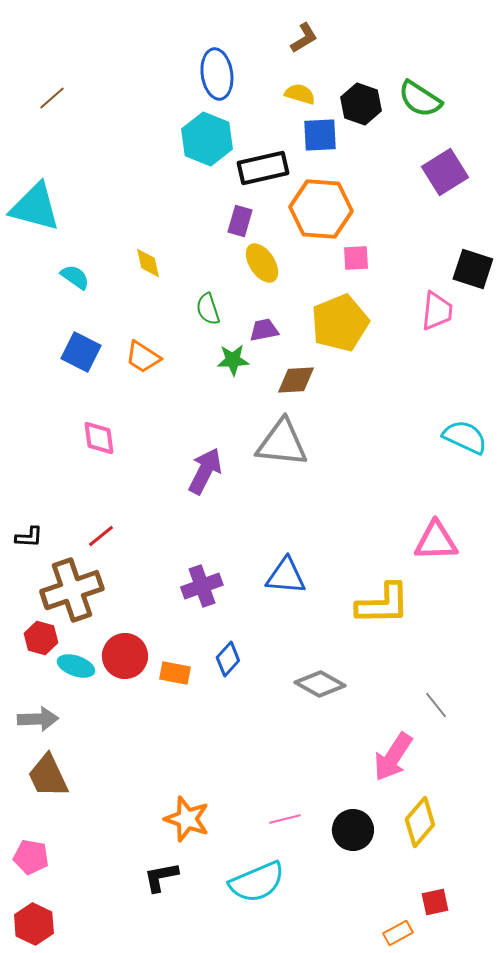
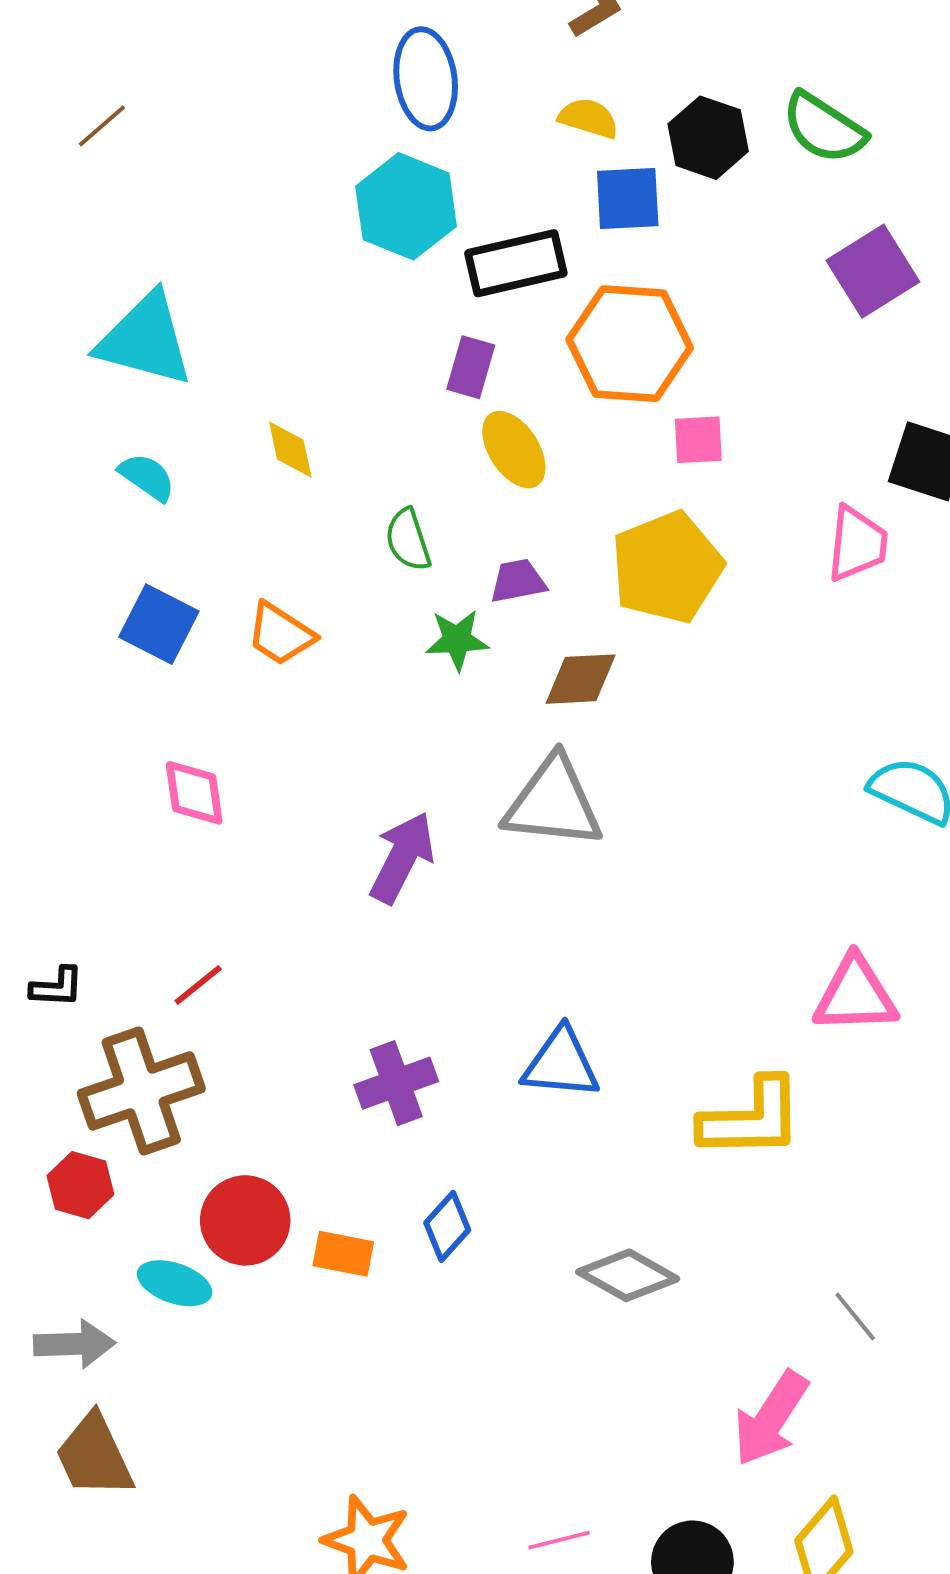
cyan triangle: (35, 207) -> (145, 340), moved
cyan ellipse: (76, 666) -> (175, 1283), moved

